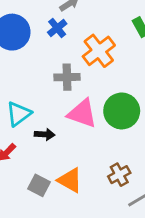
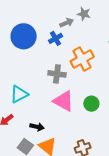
green circle: (122, 111) -> (91, 104), size x0.6
black arrow: (45, 134) -> (37, 127), moved

